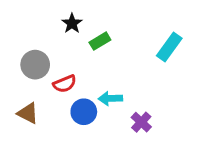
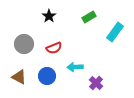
green rectangle: (100, 41) -> (89, 17), moved
red semicircle: (65, 84) -> (54, 48), moved
blue circle: (84, 112) -> (47, 76), moved

